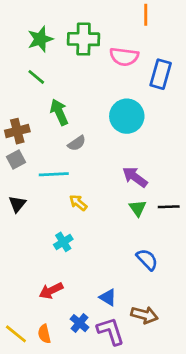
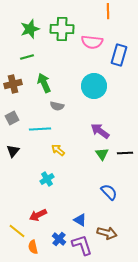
green line: (36, 77) -> (27, 57), turned -56
brown cross: (17, 131) -> (13, 84), moved
gray semicircle: (77, 143) -> (57, 106), turned 48
yellow line: (16, 334) -> (17, 231), moved

